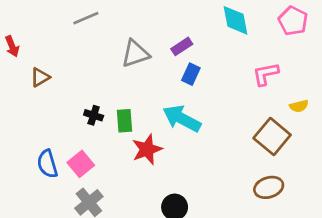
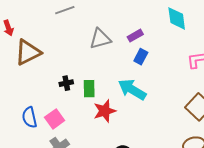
brown triangle: (40, 77) -> (28, 52), size x1.8
black cross: (94, 115) -> (66, 83), turned -32

